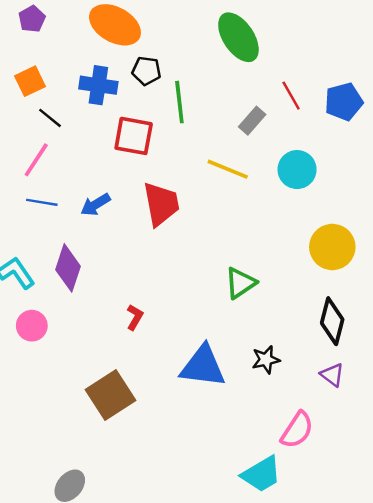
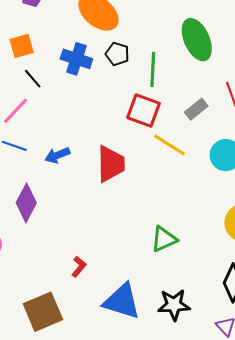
green line: (179, 102) -> (153, 69), moved
red square: (134, 136) -> (144, 111), moved
red L-shape: (135, 317) -> (79, 267), moved
black star: (266, 360) -> (174, 305), size x1.4

